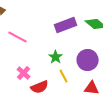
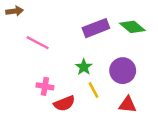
pink cross: (24, 73) -> (45, 86), turned -32

